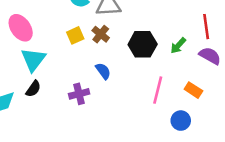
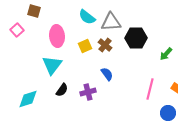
pink ellipse: (21, 28) -> (57, 36), moved, turned 30
black hexagon: (143, 44) -> (136, 38), moved
black semicircle: (33, 89) -> (62, 90), moved

